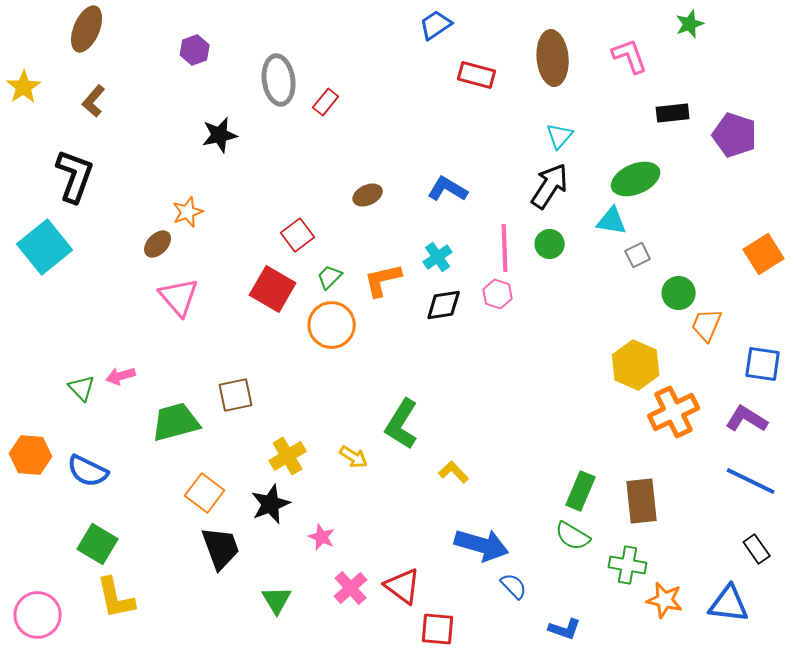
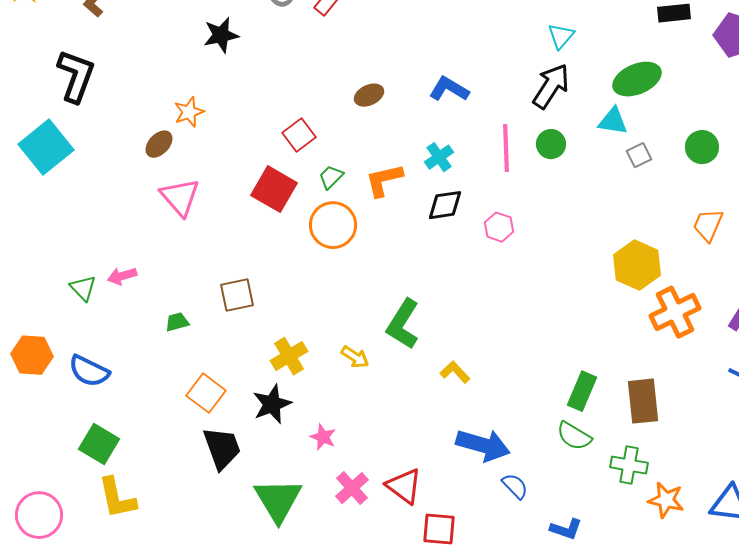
green circle: (679, 293) -> (702, 147), moved
pink hexagon: (498, 294) -> (499, 227), moved
green trapezoid: (176, 422) -> (177, 322), size x0.5
green triangle: (277, 600) -> (278, 500), size x1.6

